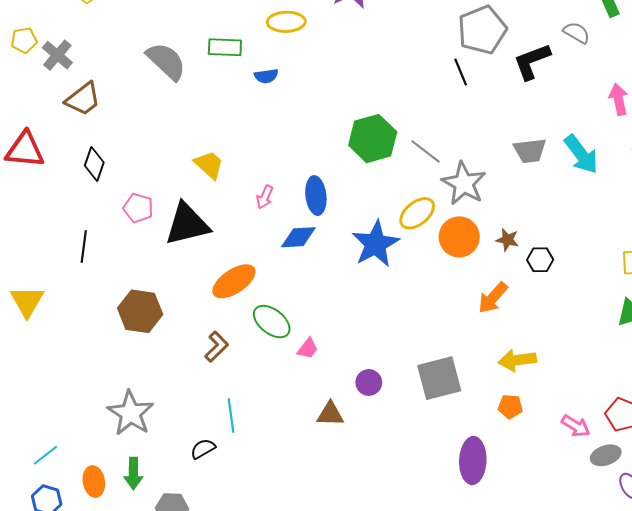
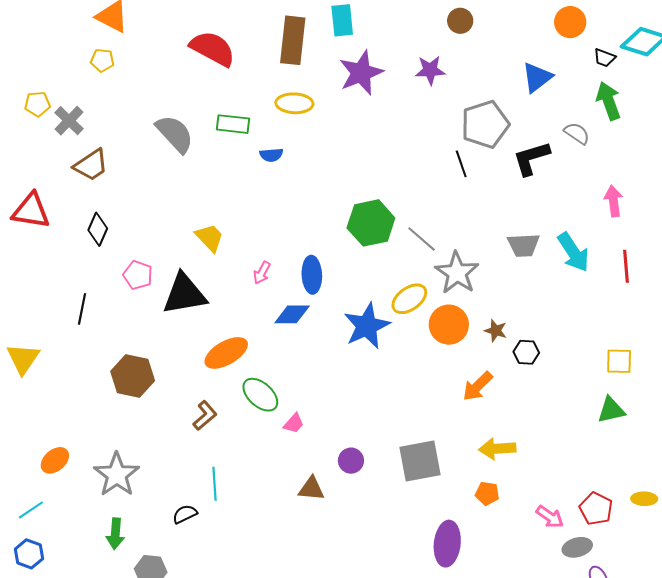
orange ellipse: (94, 481) -> (55, 460), moved, turned 56

